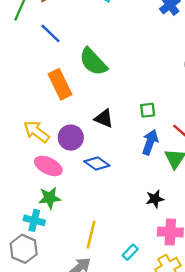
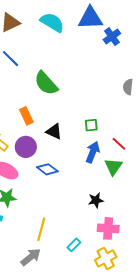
orange rectangle: (60, 84) -> (26, 116), moved, size x0.7

